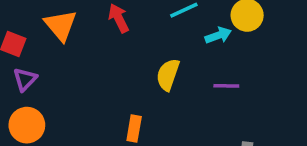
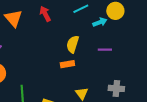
orange rectangle: (134, 128) -> (67, 64), moved, turned 72

